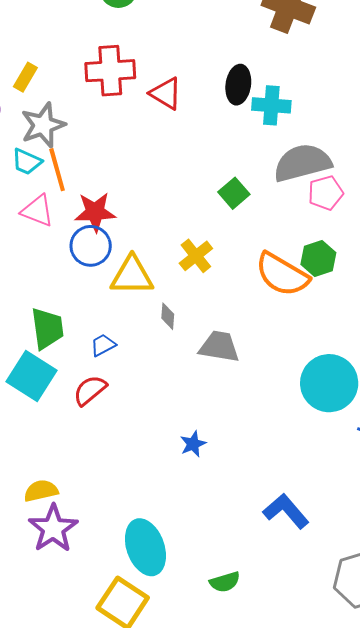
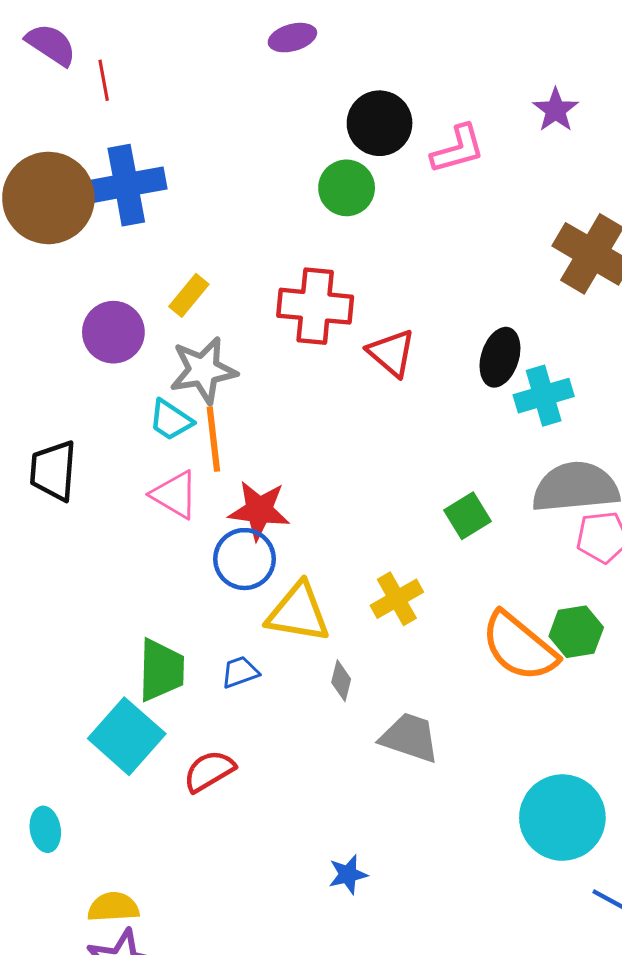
cyan cross: (271, 105) -> (544, 396), turned -30
blue trapezoid: (103, 345) -> (240, 672), moved

